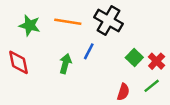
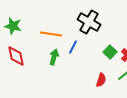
orange line: (68, 22) -> (51, 34), moved
green star: (30, 25) -> (13, 26), moved

